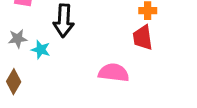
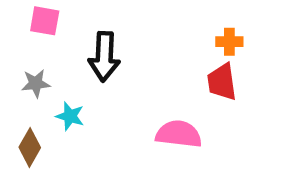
cyan star: (41, 50) -> (70, 116), moved

